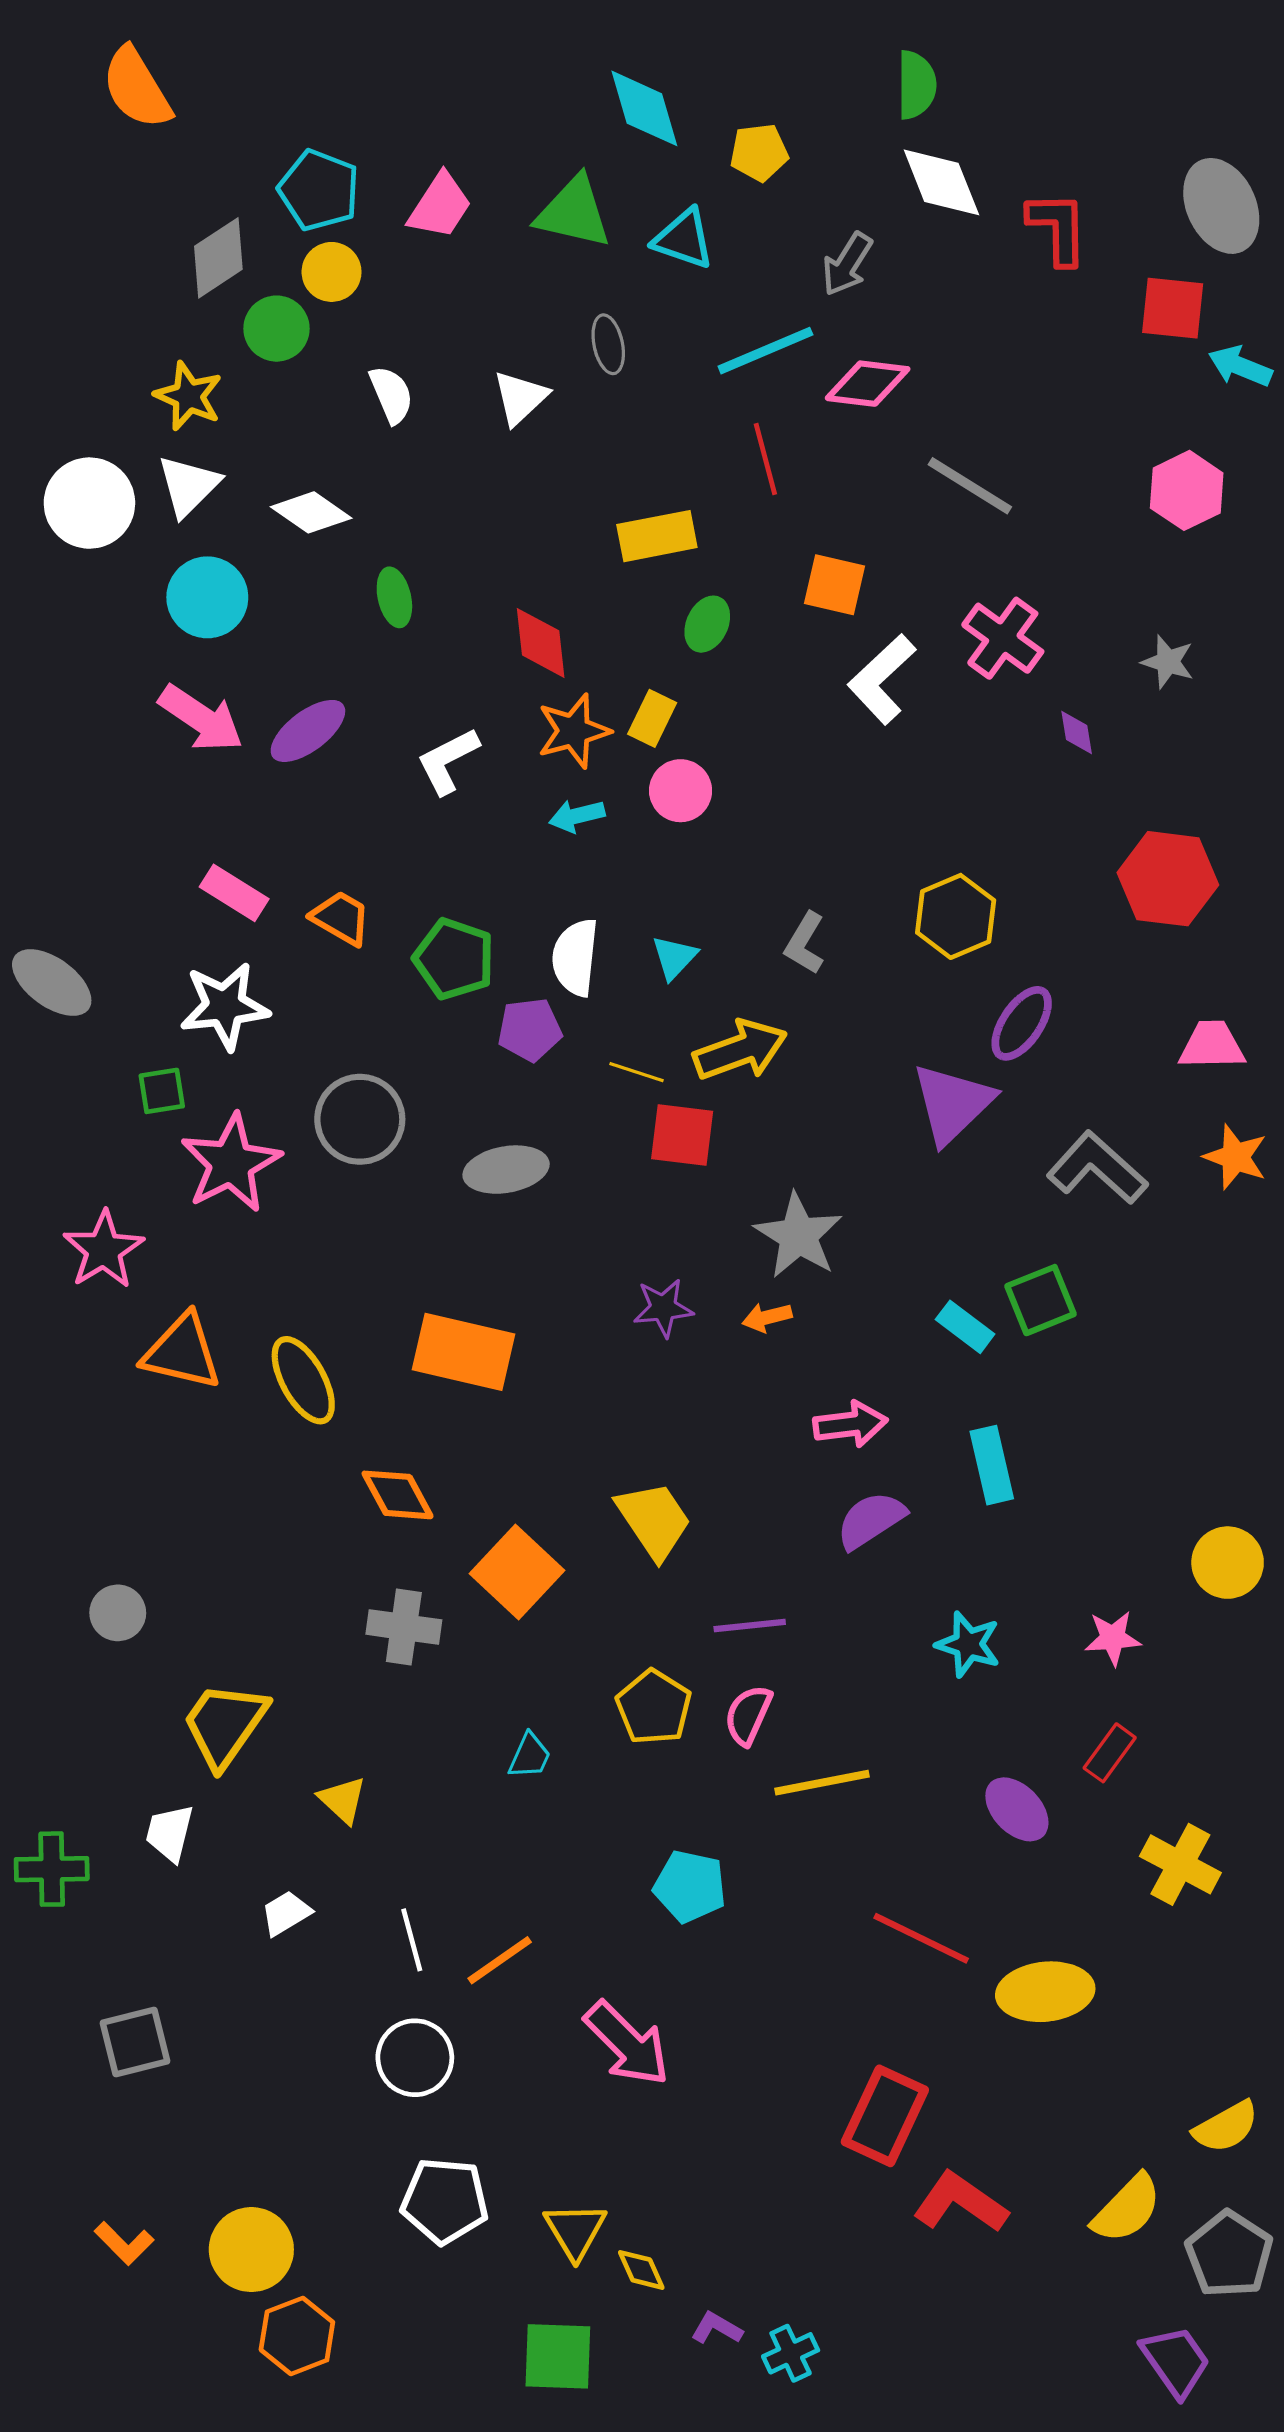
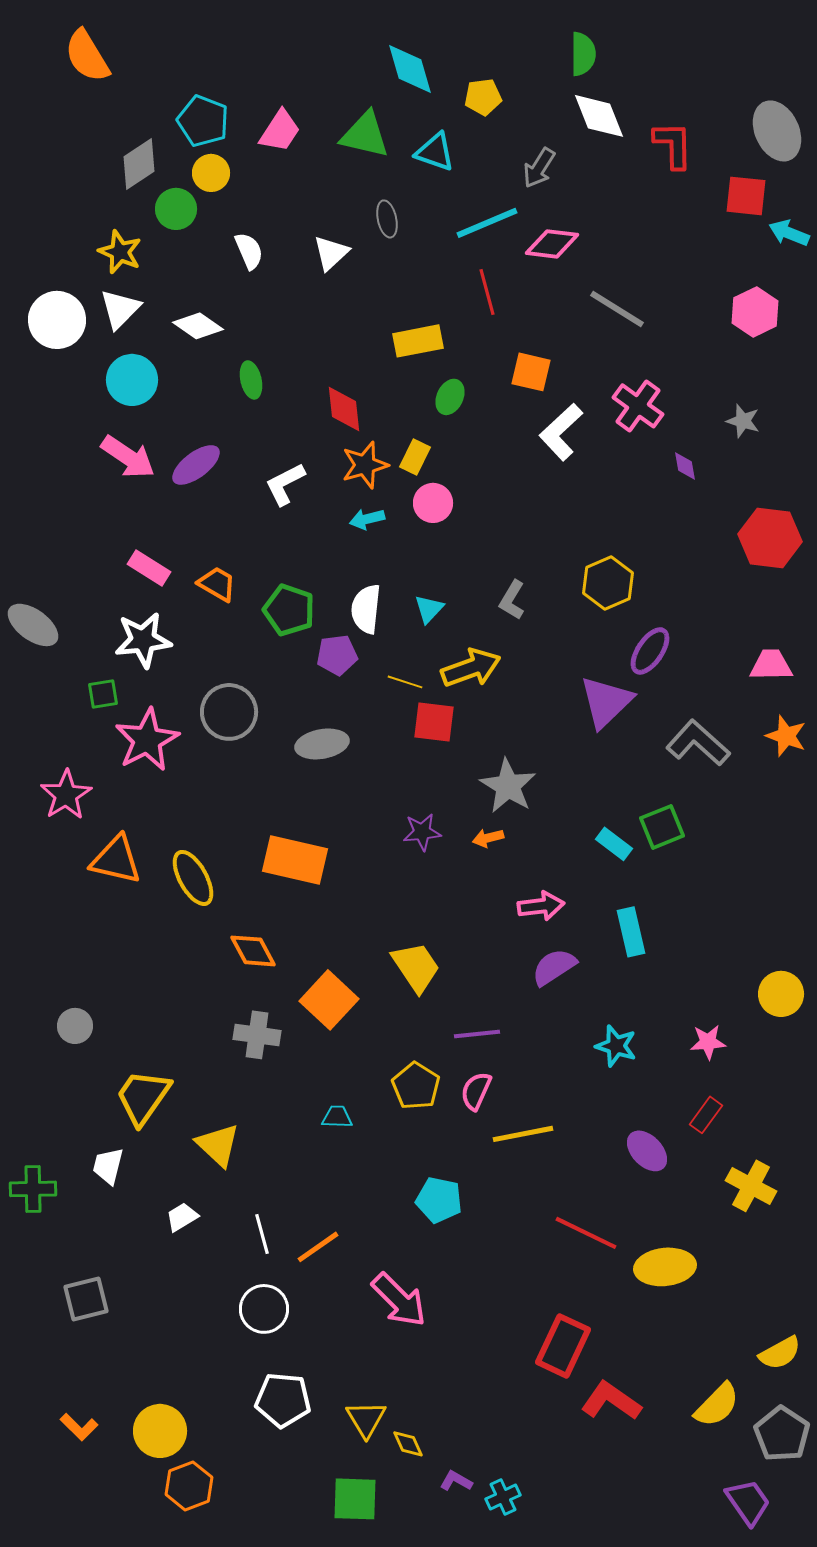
red hexagon: (1168, 879) -> (770, 538), moved
cyan trapezoid: (530, 1756) -> (337, 1117), turned -112
yellow triangle: (343, 1800) -> (218, 1145), size x1.4

